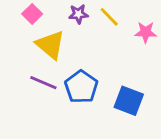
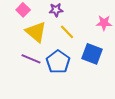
yellow line: (109, 17) -> (67, 32), moved
blue square: (129, 101) -> (92, 54), moved

